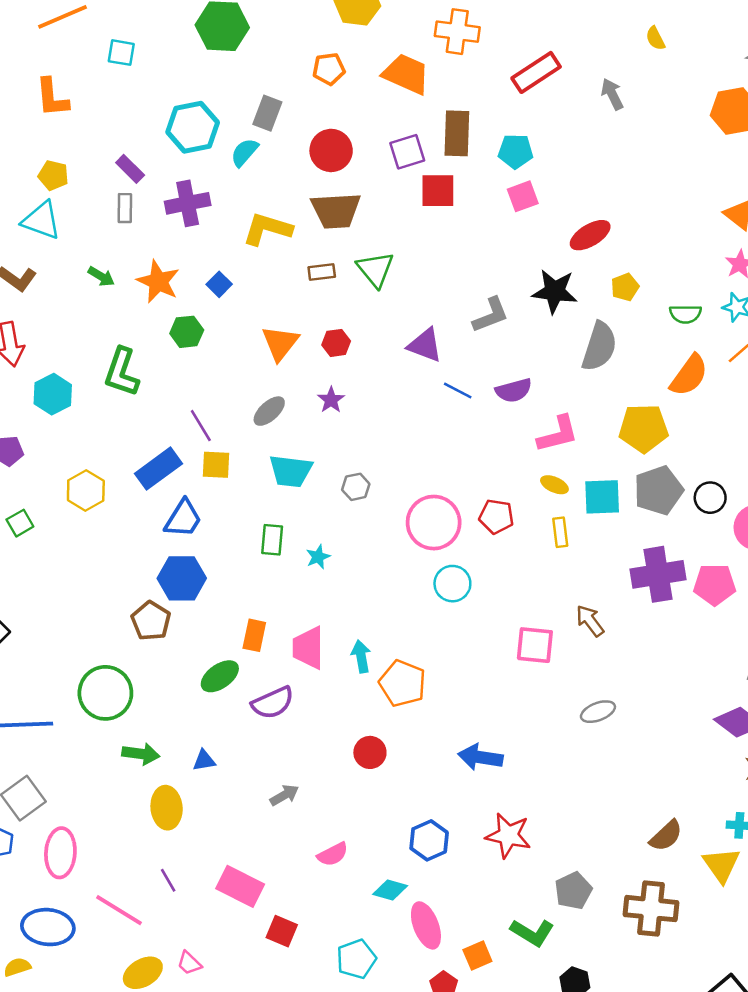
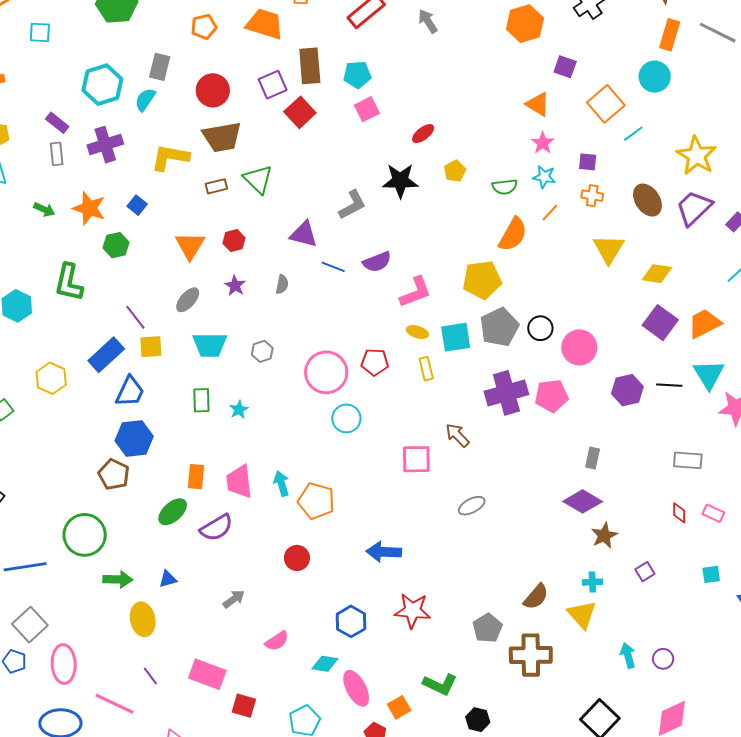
red square: (438, 191) -> (300, 112), turned -36
red ellipse: (590, 235) -> (423, 134), size x0.7
gray semicircle: (599, 346) -> (282, 284), moved, size x0.5
gray pentagon: (573, 891) -> (487, 628), moved

